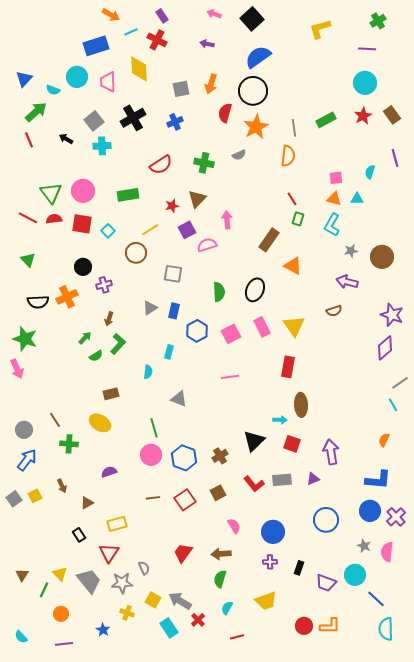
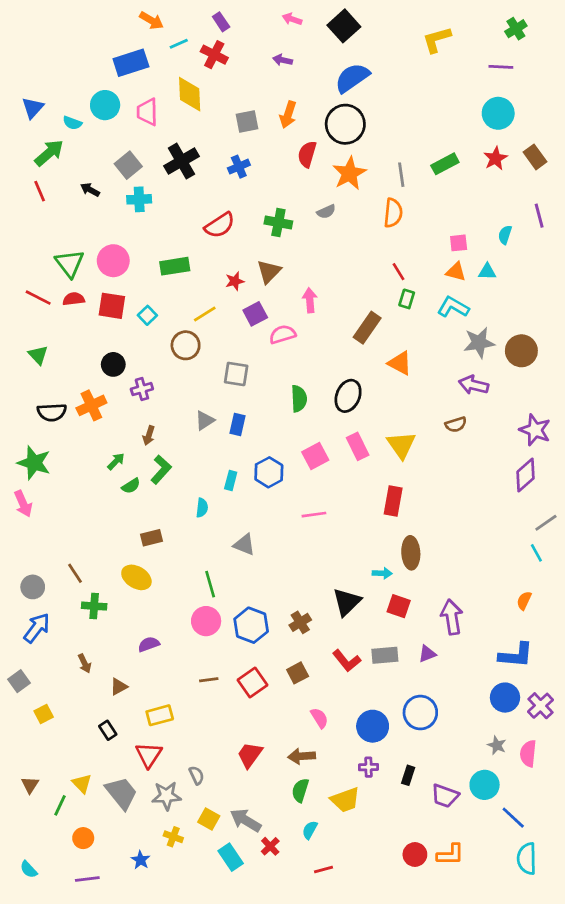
cyan L-shape: (332, 225) -> (453, 307), turned 90
gray star: (351, 251) -> (479, 343), size x1.6
blue hexagon: (197, 331) -> (269, 472), moved
yellow square: (35, 496) -> (44, 714), moved
blue circle: (326, 520) -> (420, 713), moved
yellow trapezoid: (266, 601) -> (345, 800), moved

